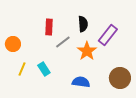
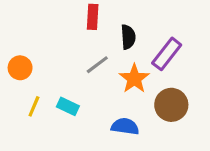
red rectangle: (49, 27) -> (93, 17), moved
cyan rectangle: (44, 69) -> (68, 106), turned -32
brown circle: (120, 78) -> (171, 105), moved

